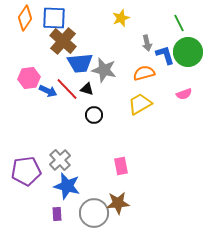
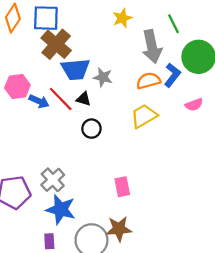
green line: (179, 23) -> (173, 24), moved
gray arrow: (147, 43) -> (152, 47), size x1.8
blue L-shape: (165, 55) -> (172, 75), moved, turned 55
gray star: (104, 70) -> (103, 77), size x0.7

